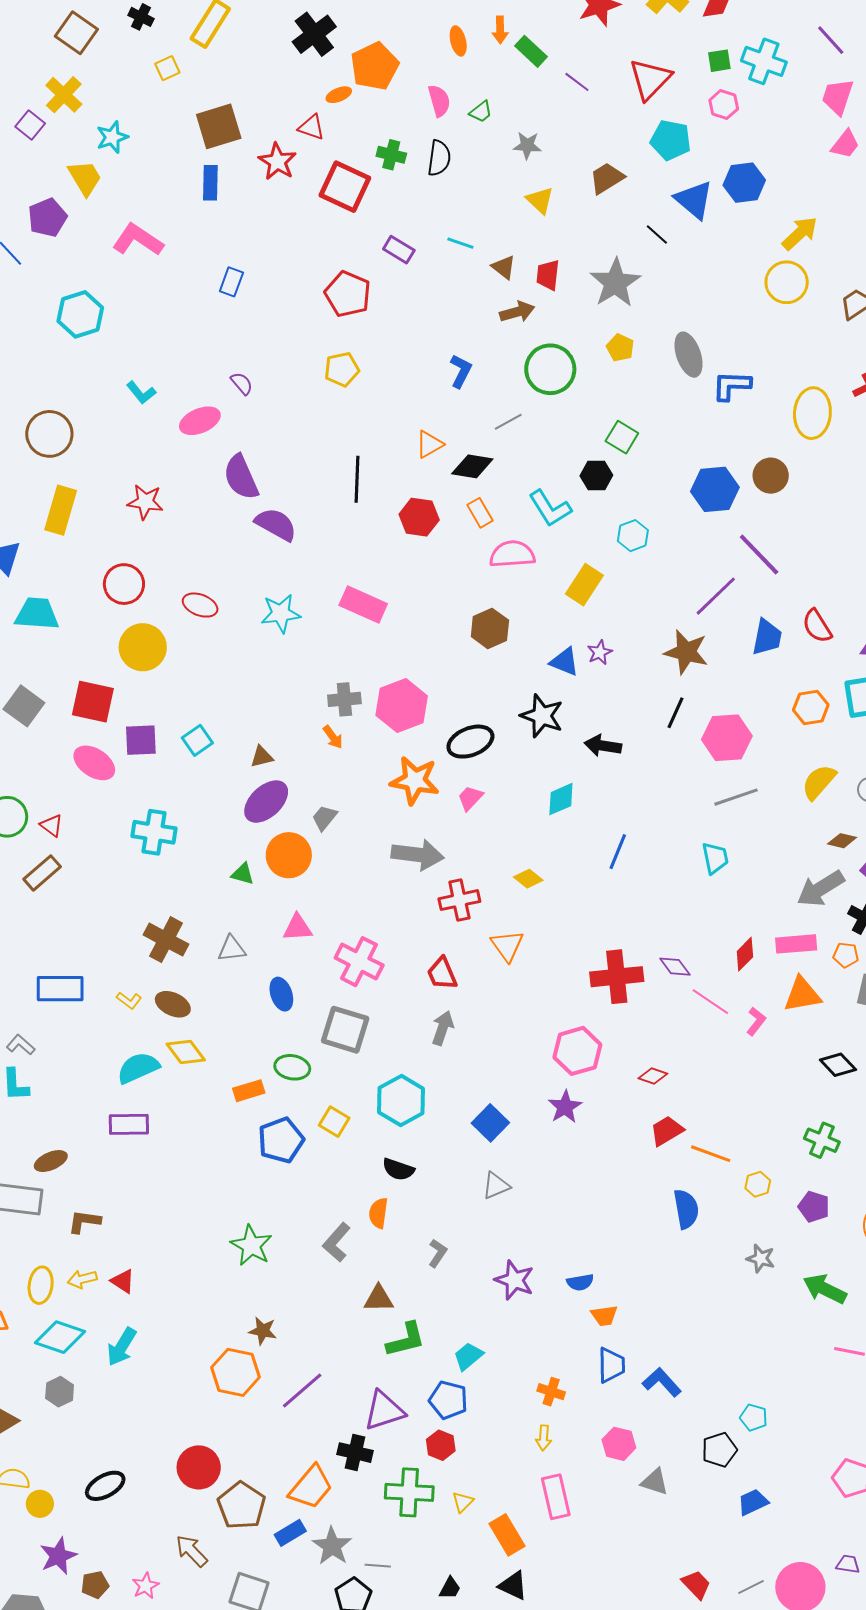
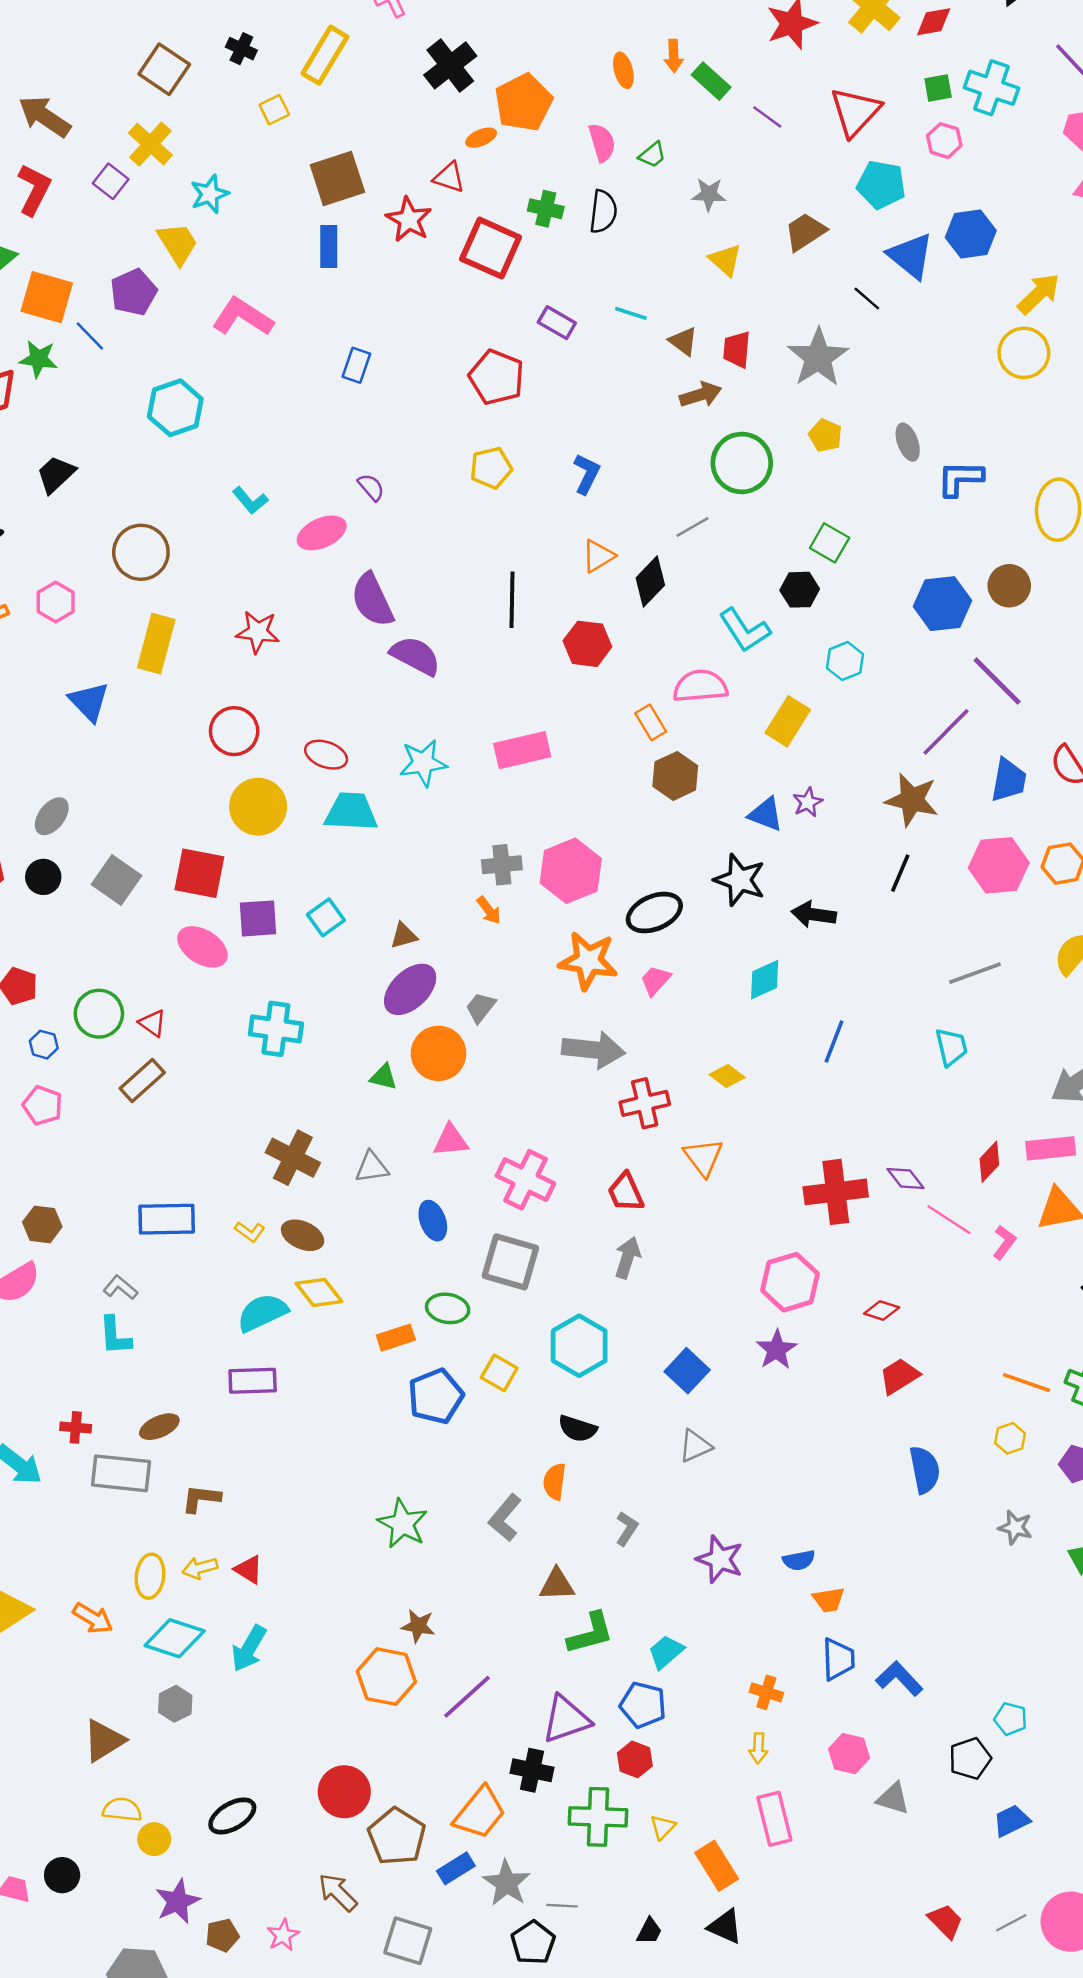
gray ellipse: (689, 355) -> (908, 442), size x0.7
blue L-shape: (461, 371) -> (587, 474), moved
black diamond: (472, 466) -> (650, 582), turned -54
orange rectangle: (480, 513) -> (651, 722), moved
pink rectangle: (363, 604) -> (522, 750), turned -36
cyan trapezoid: (37, 614) -> (351, 812), moved
pink hexagon: (727, 738) -> (999, 865), moved
orange line: (711, 1154) -> (1026, 1383), moved

